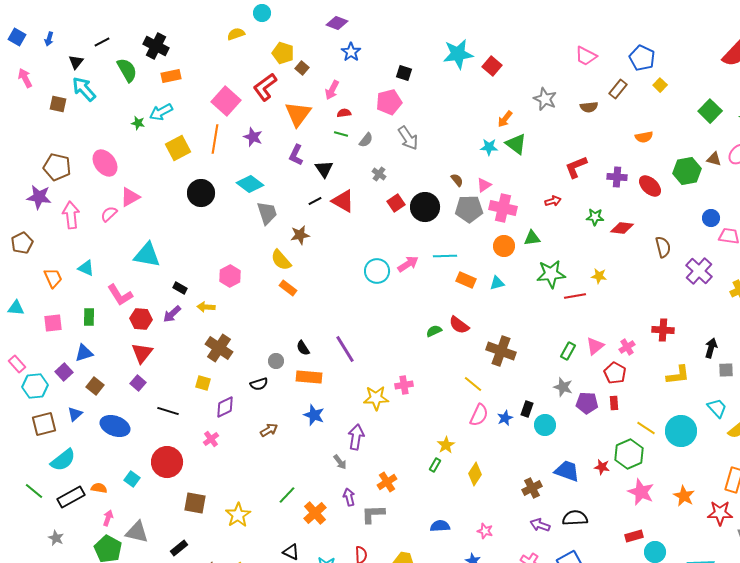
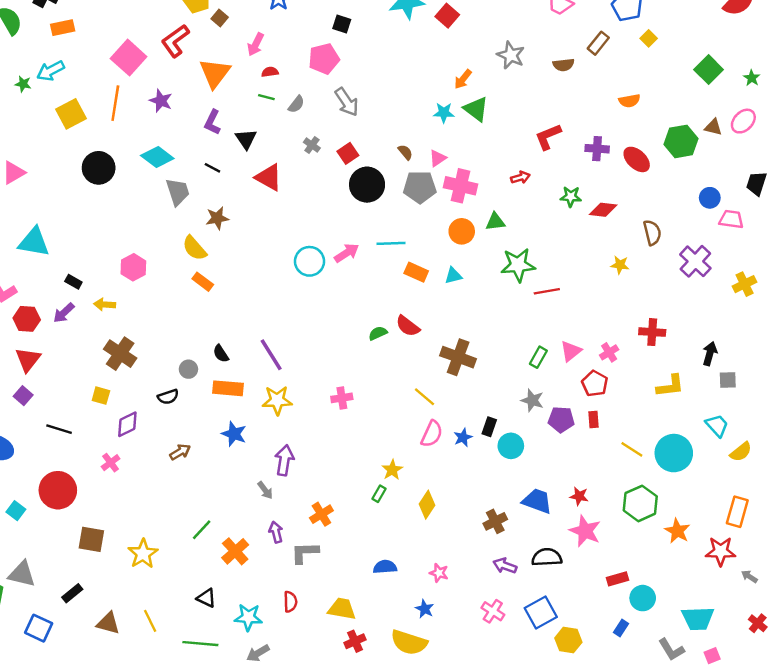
black line: (315, 201) -> (212, 168), moved, turned 56
red square: (396, 203) -> (348, 153), moved
yellow star: (599, 276) -> (620, 265), moved
yellow star: (376, 398) -> (277, 400), moved
green hexagon: (629, 454) -> (640, 503), moved
pink star: (641, 492) -> (585, 531), moved

